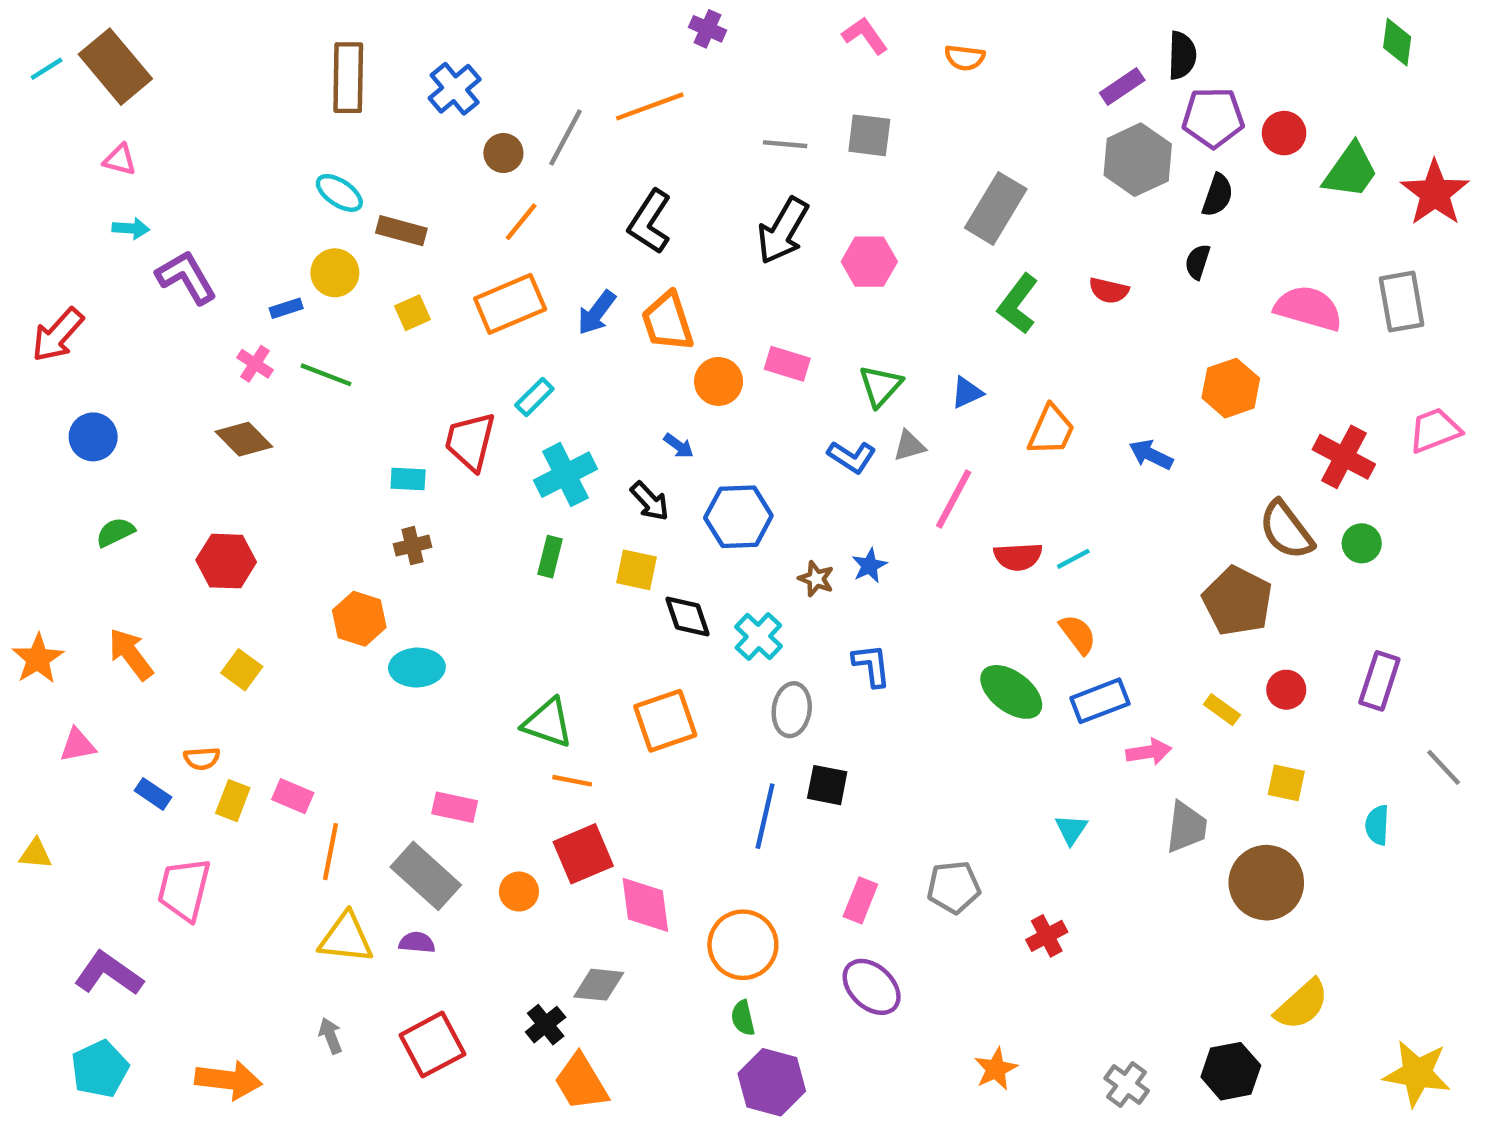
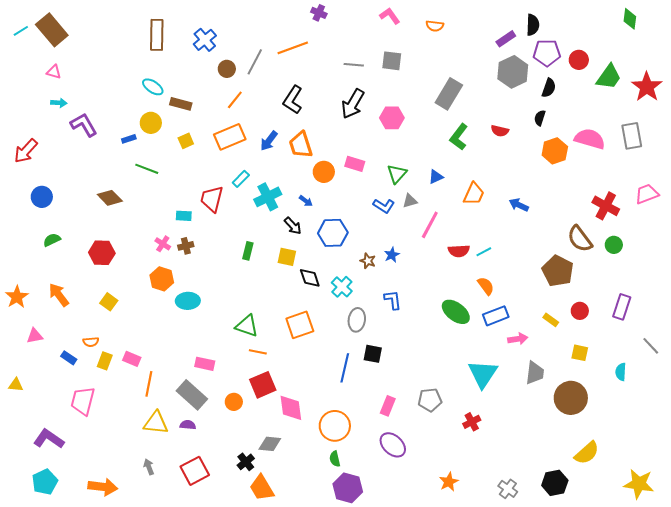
pink cross: (255, 364) -> (163, 244), moved
orange hexagon: (1231, 388) -> (555, 151), moved
cyan cross: (566, 475) -> (268, 197), moved
cyan triangle: (1071, 829) -> (483, 374), size x2.0

